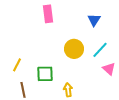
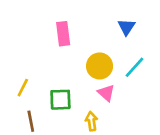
pink rectangle: (48, 14) -> (63, 34), moved
pink triangle: (109, 69) -> (106, 93), moved

